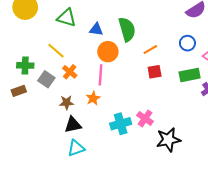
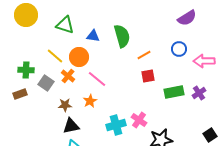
orange circle: (108, 52) -> (79, 57), moved
pink line: (100, 75) -> (97, 79), turned -54
green rectangle: (190, 75) -> (174, 92), moved

